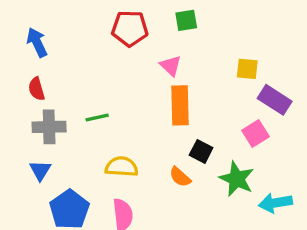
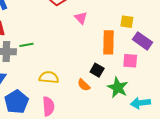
orange rectangle: (180, 105) -> (109, 42), moved
green line: (97, 117) -> (26, 45), moved
pink square: (255, 134) -> (130, 61), turned 35

